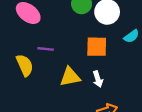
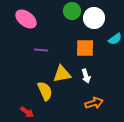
yellow semicircle: (25, 65) -> (45, 91), moved

